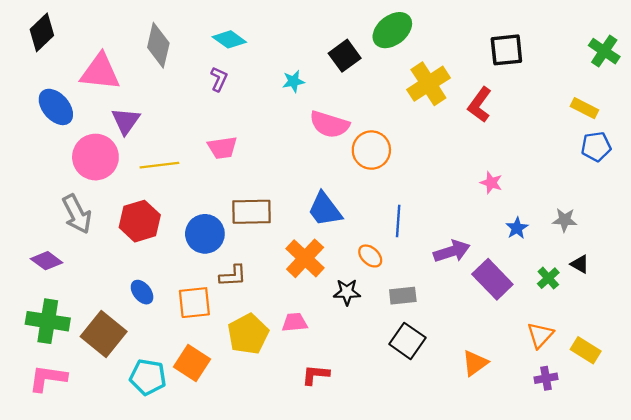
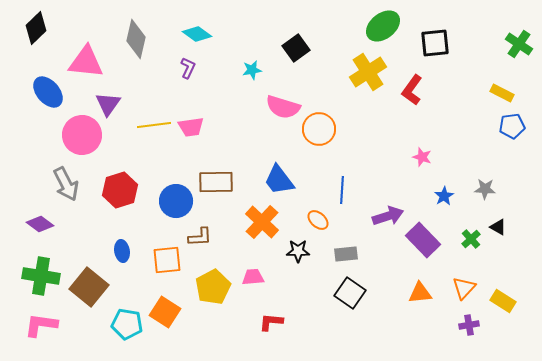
green ellipse: (392, 30) -> (383, 26), moved
yellow line: (159, 165) -> (154, 125), moved
blue ellipse: (142, 292) -> (122, 251), turned 30
orange triangle: (475, 363) -> (420, 293), moved, turned 30

